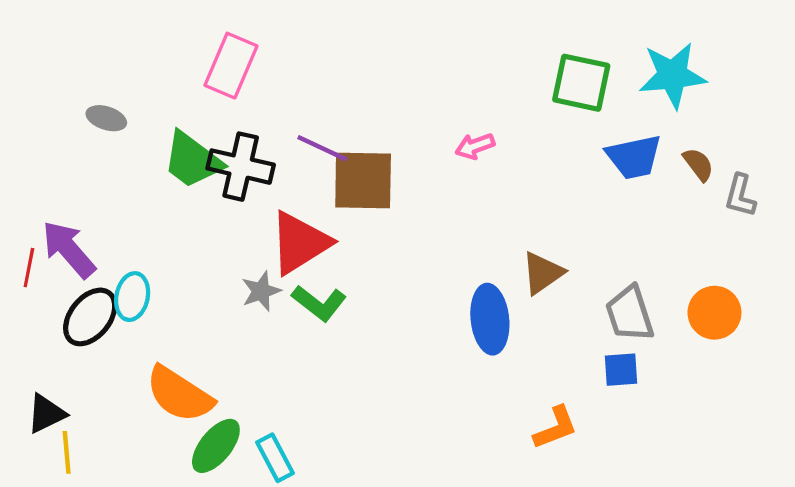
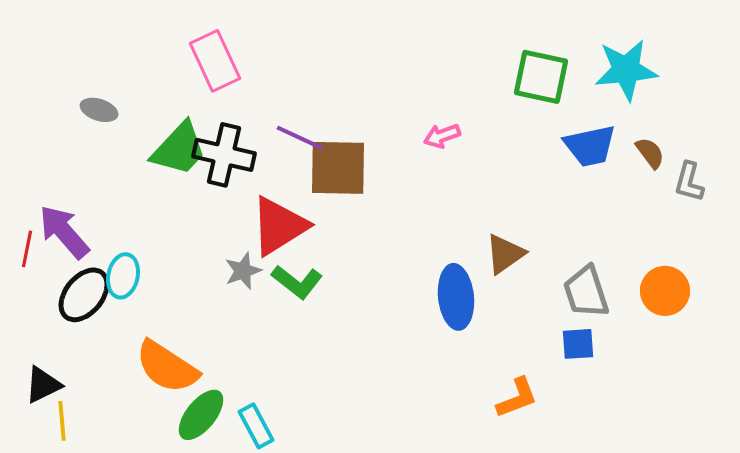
pink rectangle: (231, 66) -> (215, 61), turned -48
green trapezoid: (192, 160) -> (179, 149), turned -84

